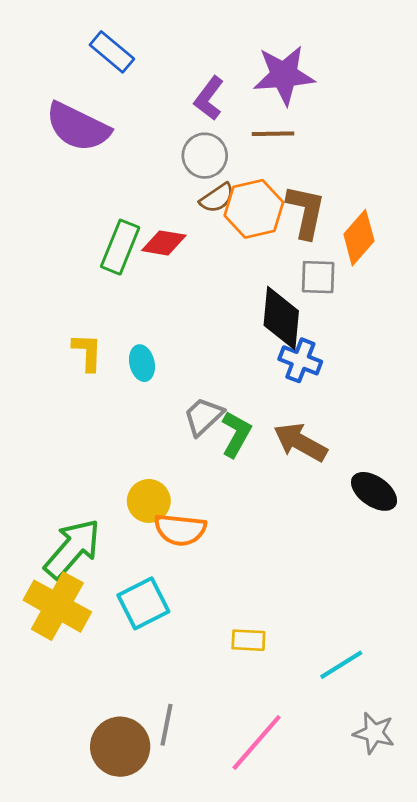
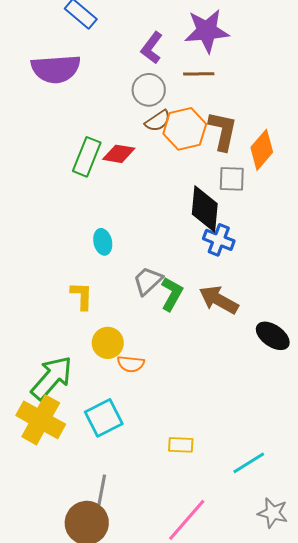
purple semicircle: (78, 127) -> (56, 69), turned -30
yellow L-shape: (87, 352) -> (82, 296), moved
orange semicircle: (180, 530) -> (131, 364), size x0.7
gray line: (167, 725) -> (102, 490), moved

